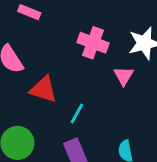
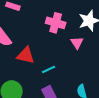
cyan line: (77, 113) -> (49, 69), turned 40

